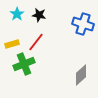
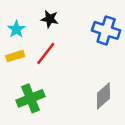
cyan star: (17, 14) -> (16, 29), moved
green cross: (24, 64) -> (30, 98), moved

